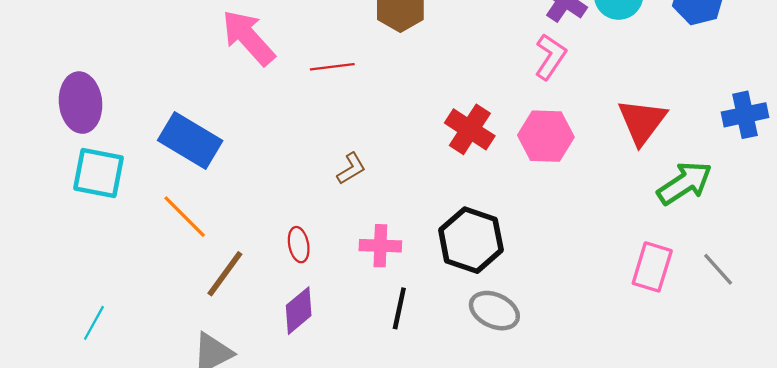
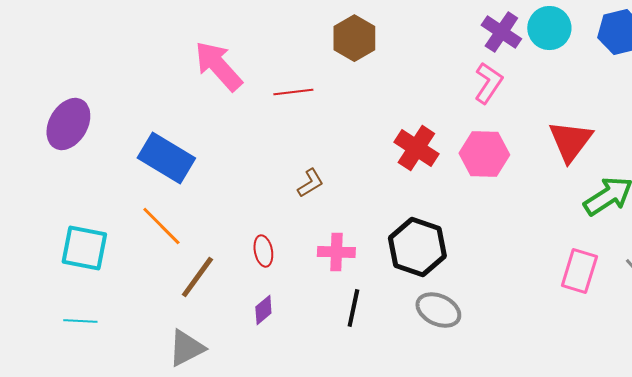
purple ellipse: (81, 103) -> (68, 124), turned 36
cyan square: (98, 173) -> (84, 248), moved
purple diamond: (299, 311) -> (263, 310), size x0.7
cyan line: (94, 323) -> (80, 321), turned 64

